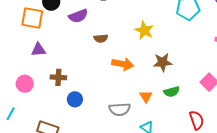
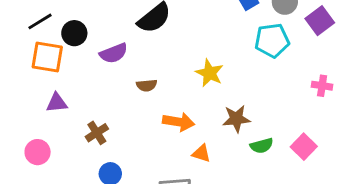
brown cross: (58, 77) -> (97, 133), moved, turned -35
green semicircle: (172, 92) -> (262, 146), moved
orange triangle: (146, 96) -> (201, 153), moved, turned -40

